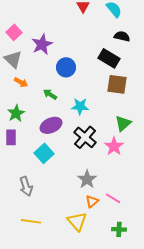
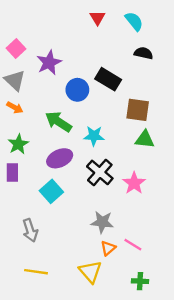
black rectangle: (109, 58) -> (108, 79), moved
orange arrow: (21, 82) -> (15, 108), moved
green arrow: (50, 94) -> (58, 122), size x1.6
green triangle: (123, 123) -> (145, 139), moved, turned 48
gray star: (87, 179) -> (102, 222), turned -30

